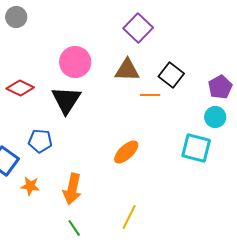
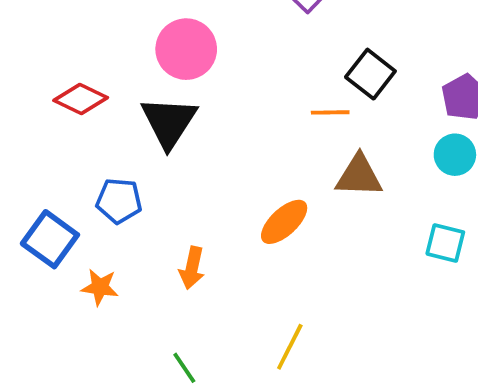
brown triangle: (127, 70) -> (359, 176), moved
cyan square: (196, 148) -> (445, 243), moved, size x0.7
orange arrow: (72, 189) -> (192, 268), moved, size x0.7

